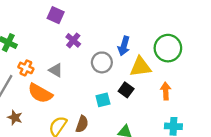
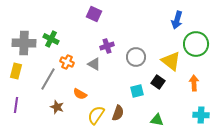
purple cross: (73, 40) -> (107, 46), moved, turned 32
blue arrow: (124, 46) -> (177, 20), moved
yellow triangle: (140, 67) -> (171, 61), turned 45
orange semicircle: (40, 93) -> (80, 94), moved, size x0.6

